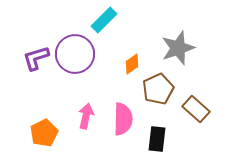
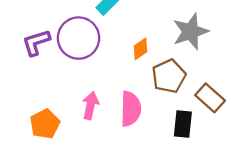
black rectangle: (157, 139) -> (183, 124), moved

